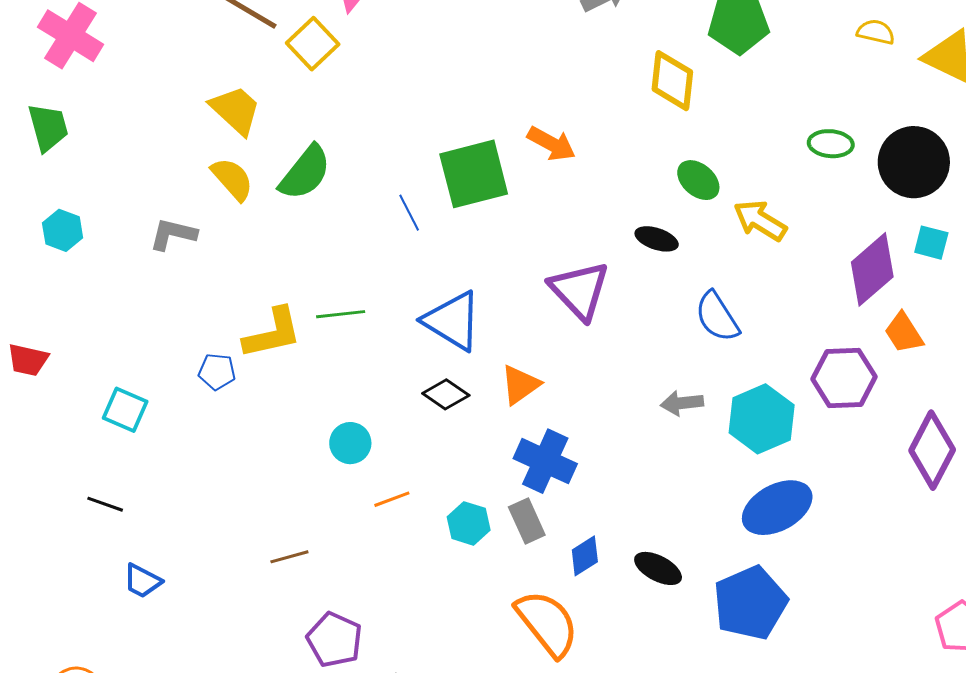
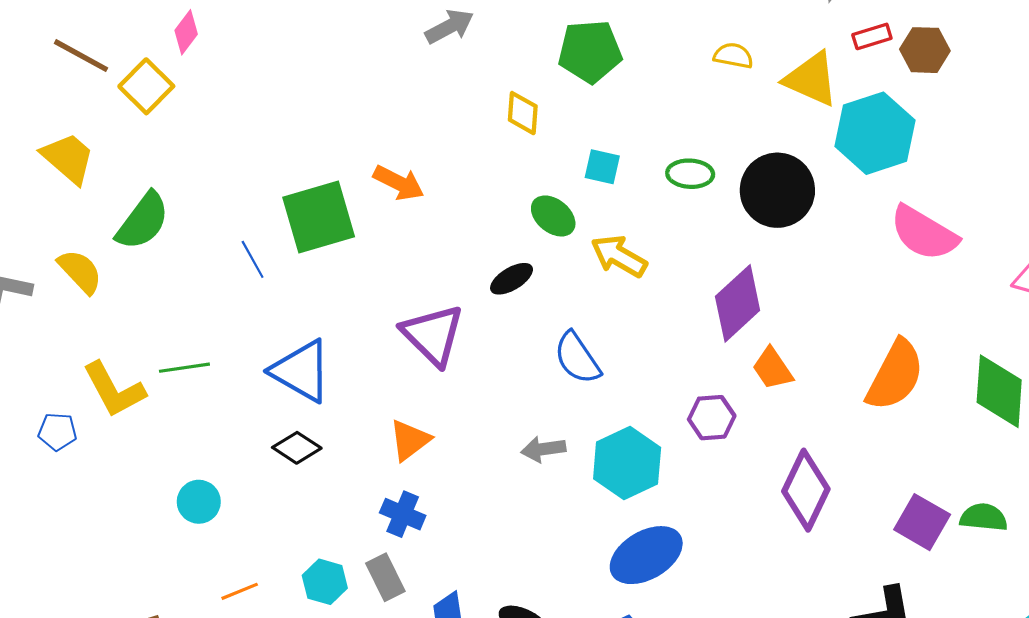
yellow diamond: (672, 81) -> (523, 113), size x0.7
yellow semicircle: (232, 179) -> (80, 271), moved
black ellipse: (657, 239) -> (512, 279), turned -48
cyan square: (931, 243) -> (602, 167), moved
yellow L-shape: (272, 333) -> (114, 390), turned 76
purple hexagon: (844, 378) -> (712, 418), size x0.7
orange triangle: (520, 385) -> (410, 440), moved
blue cross: (545, 461) -> (403, 514), size x0.7
orange line: (392, 499) -> (240, 591), moved

